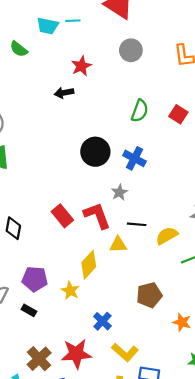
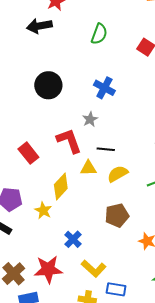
black arrow: (64, 93) -> (39, 26), size x1.4
green semicircle: (140, 111) -> (99, 34), moved
black circle: (95, 152) -> (48, 85), moved
red rectangle: (62, 216) -> (28, 153), moved
yellow semicircle: (167, 236) -> (118, 174), moved

